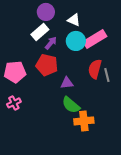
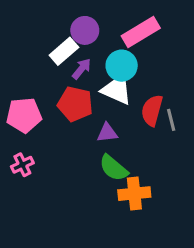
purple circle: (46, 12) -> (85, 30), moved
white triangle: (74, 20) -> (117, 90), moved, size x1.5
pink rectangle: (95, 39) -> (141, 32), moved

